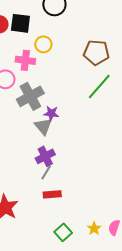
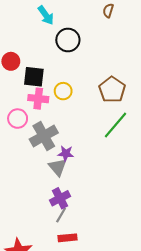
black square: (20, 23) -> (34, 77), moved
yellow circle: (43, 44) -> (63, 91), moved
brown pentagon: (96, 52) -> (112, 90), turned 30

